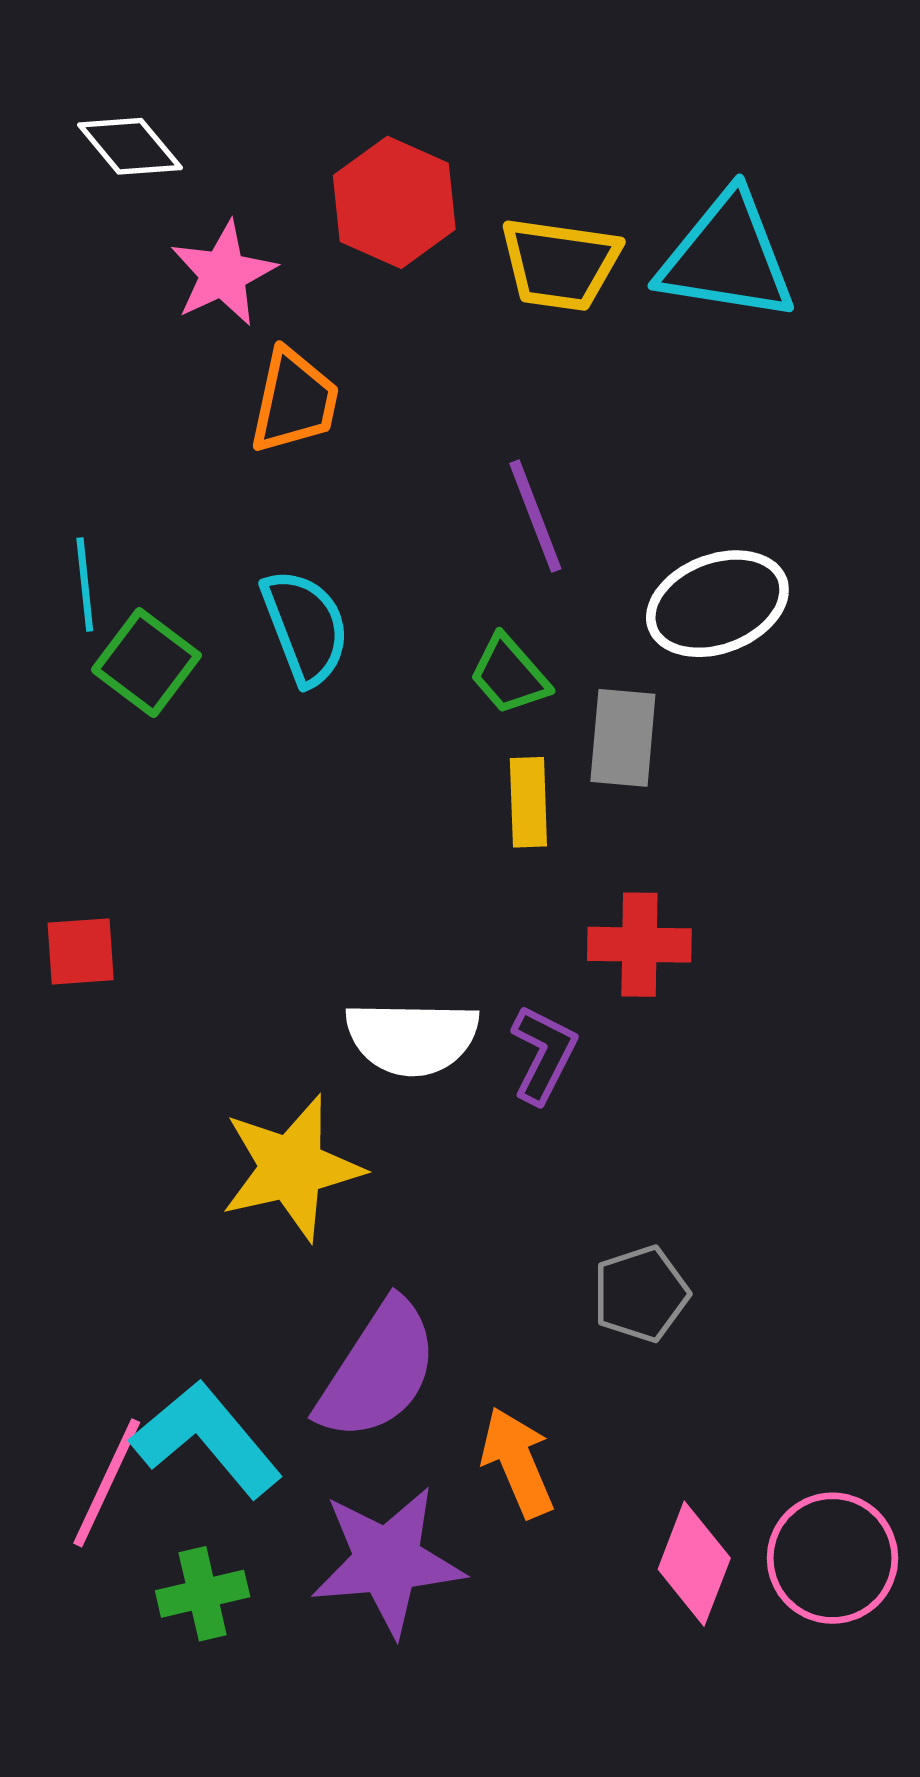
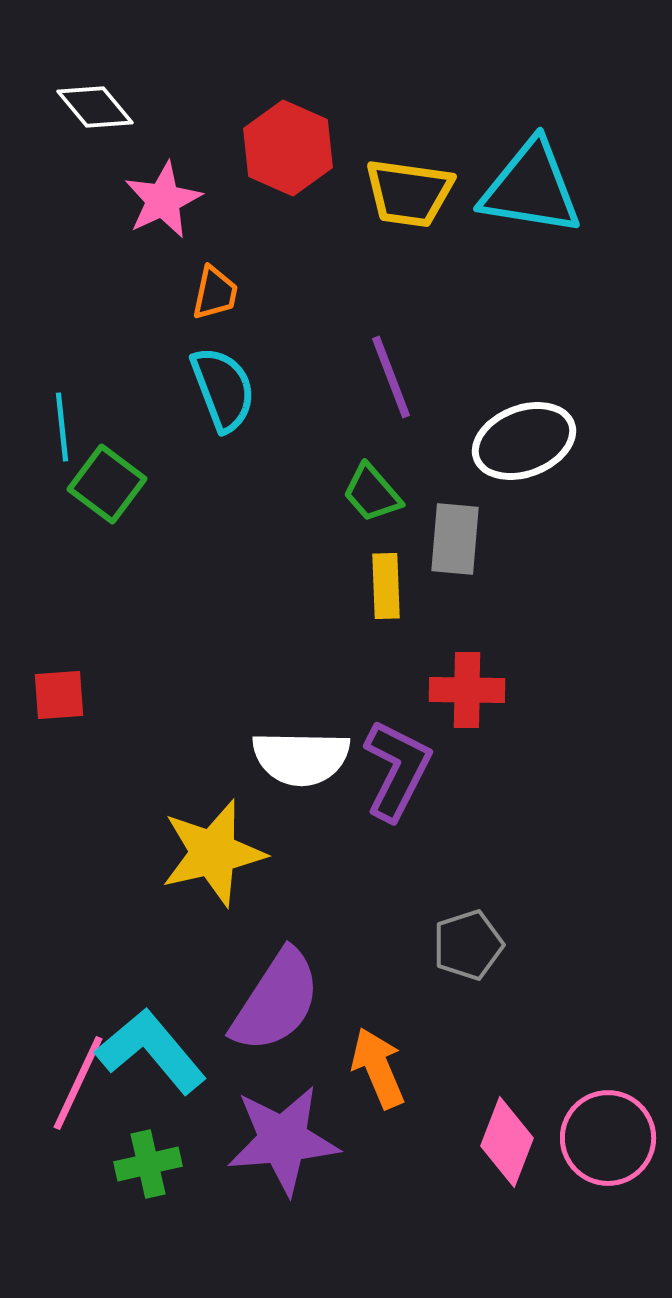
orange trapezoid: (294, 401) -> (215, 293), size x0.7
cyan semicircle: (305, 627) -> (223, 389), moved
purple L-shape: (544, 1054) -> (397, 770), size x1.4

